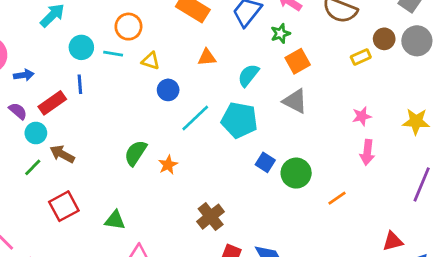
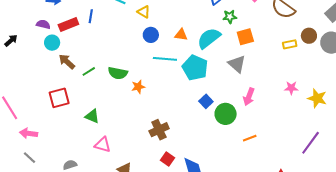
green star: (280, 34) -> (230, 17), moved
orange triangle: (207, 57) -> (181, 35), moved
cyan semicircle: (248, 75) -> (209, 38), size x1.4
purple semicircle: (18, 111) -> (43, 24), turned -40
pink star: (362, 116) -> (291, 88), moved
cyan line: (195, 118) -> (165, 59), turned 35
pink arrow: (367, 152) -> (249, 97), moved
green semicircle: (136, 153) -> (118, 73), turned -126
green line: (33, 167) -> (89, 71), moved

